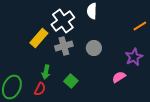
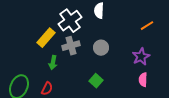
green arrow: (46, 72) -> (53, 63), moved
pink semicircle: (119, 77) -> (143, 80), moved, turned -56
green square: (71, 81) -> (96, 81), moved

